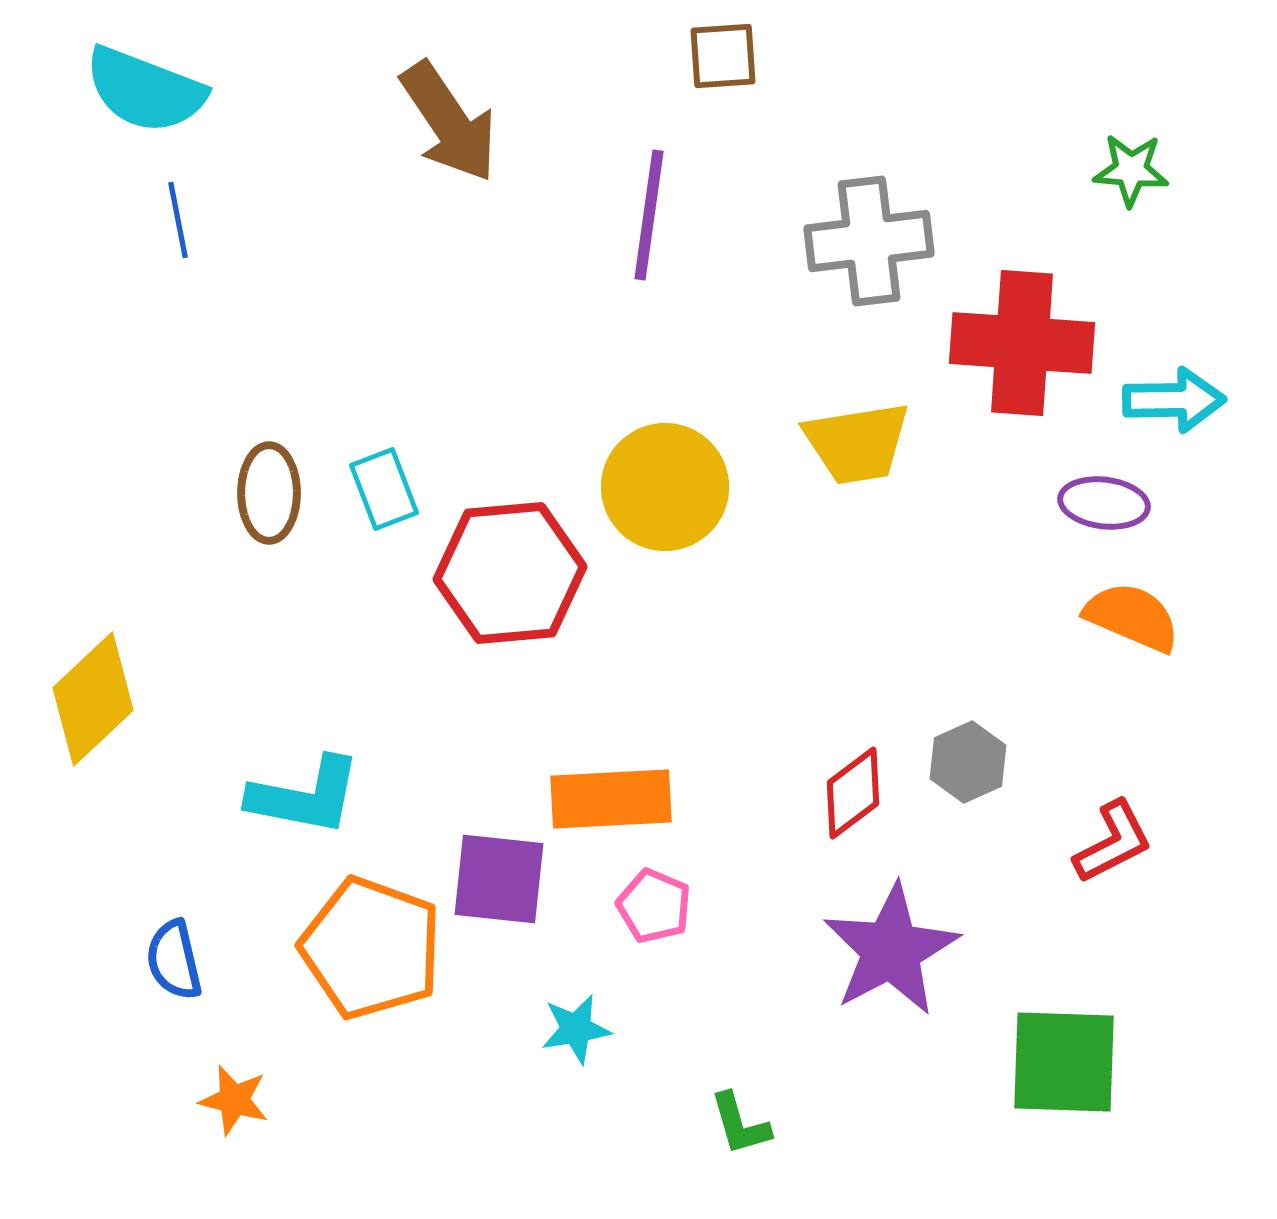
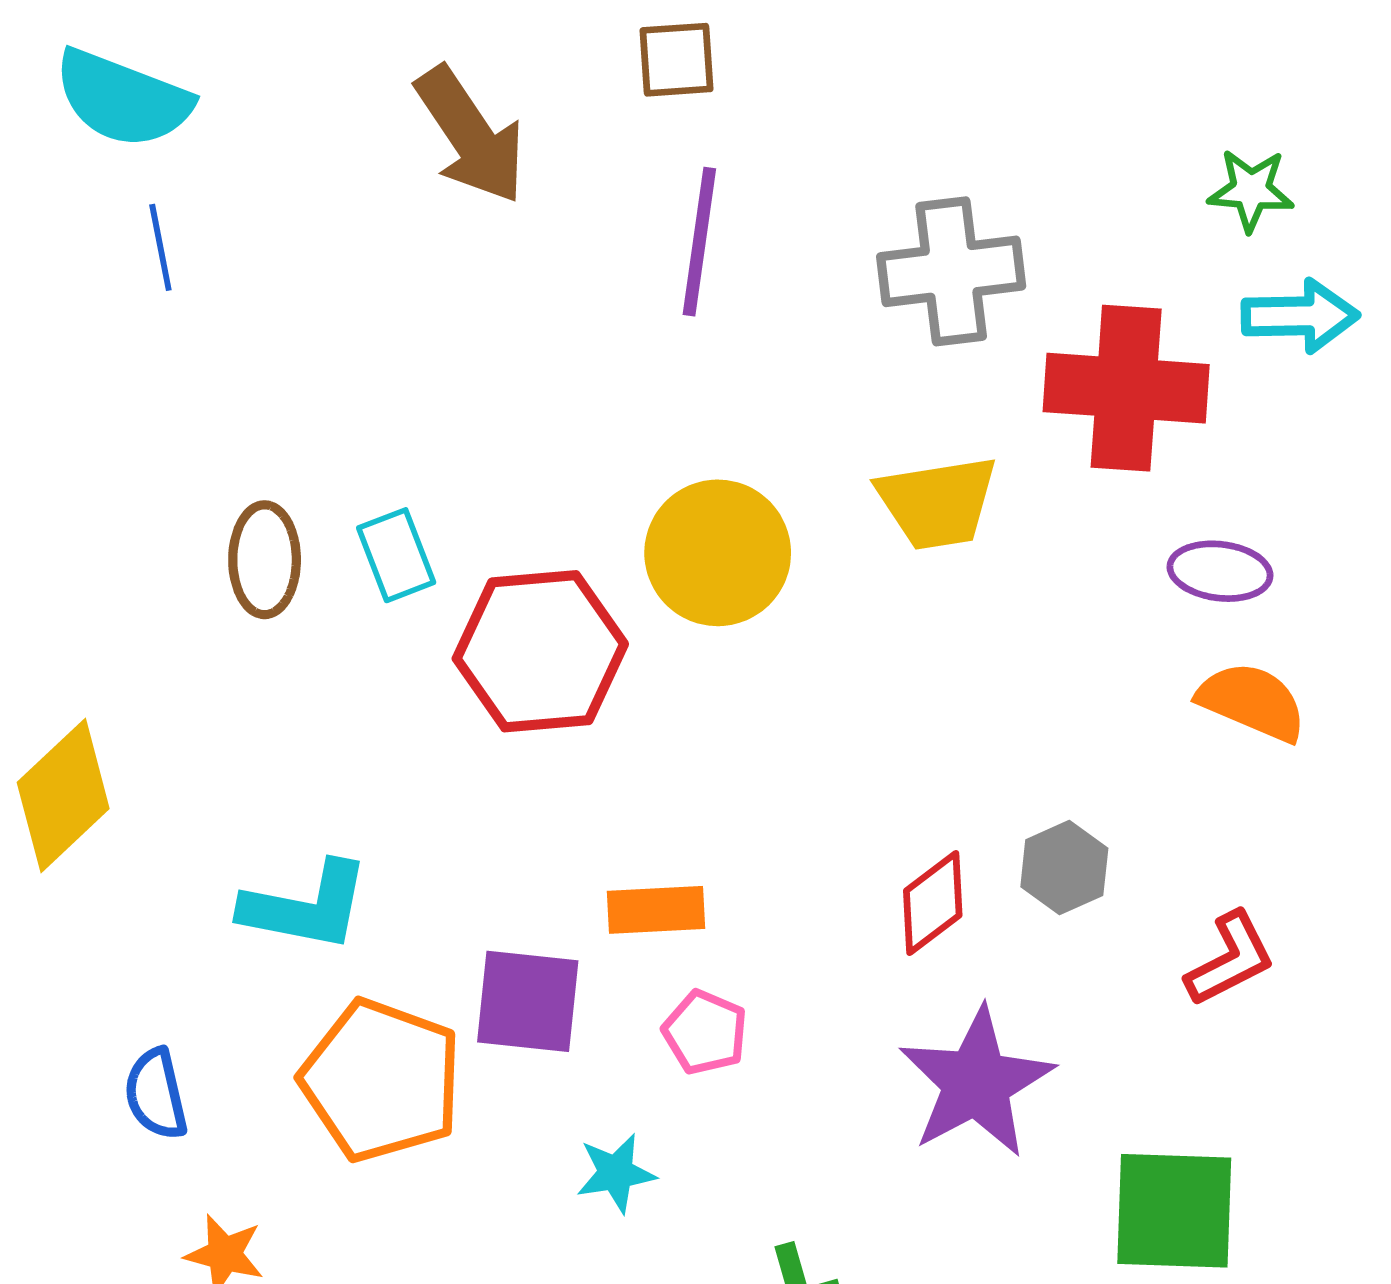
brown square: (723, 56) -> (676, 60), moved
cyan arrow: (1174, 400) -> (1300, 316), moved
orange rectangle: (611, 799) -> (656, 910), size x0.7

